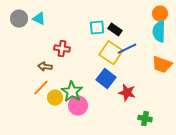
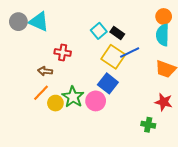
cyan triangle: (39, 19) -> (39, 22), size x1.5
cyan square: (97, 28) -> (99, 31), turned -35
red star: (127, 93) -> (164, 102), moved
pink circle: (78, 106) -> (96, 101), moved

